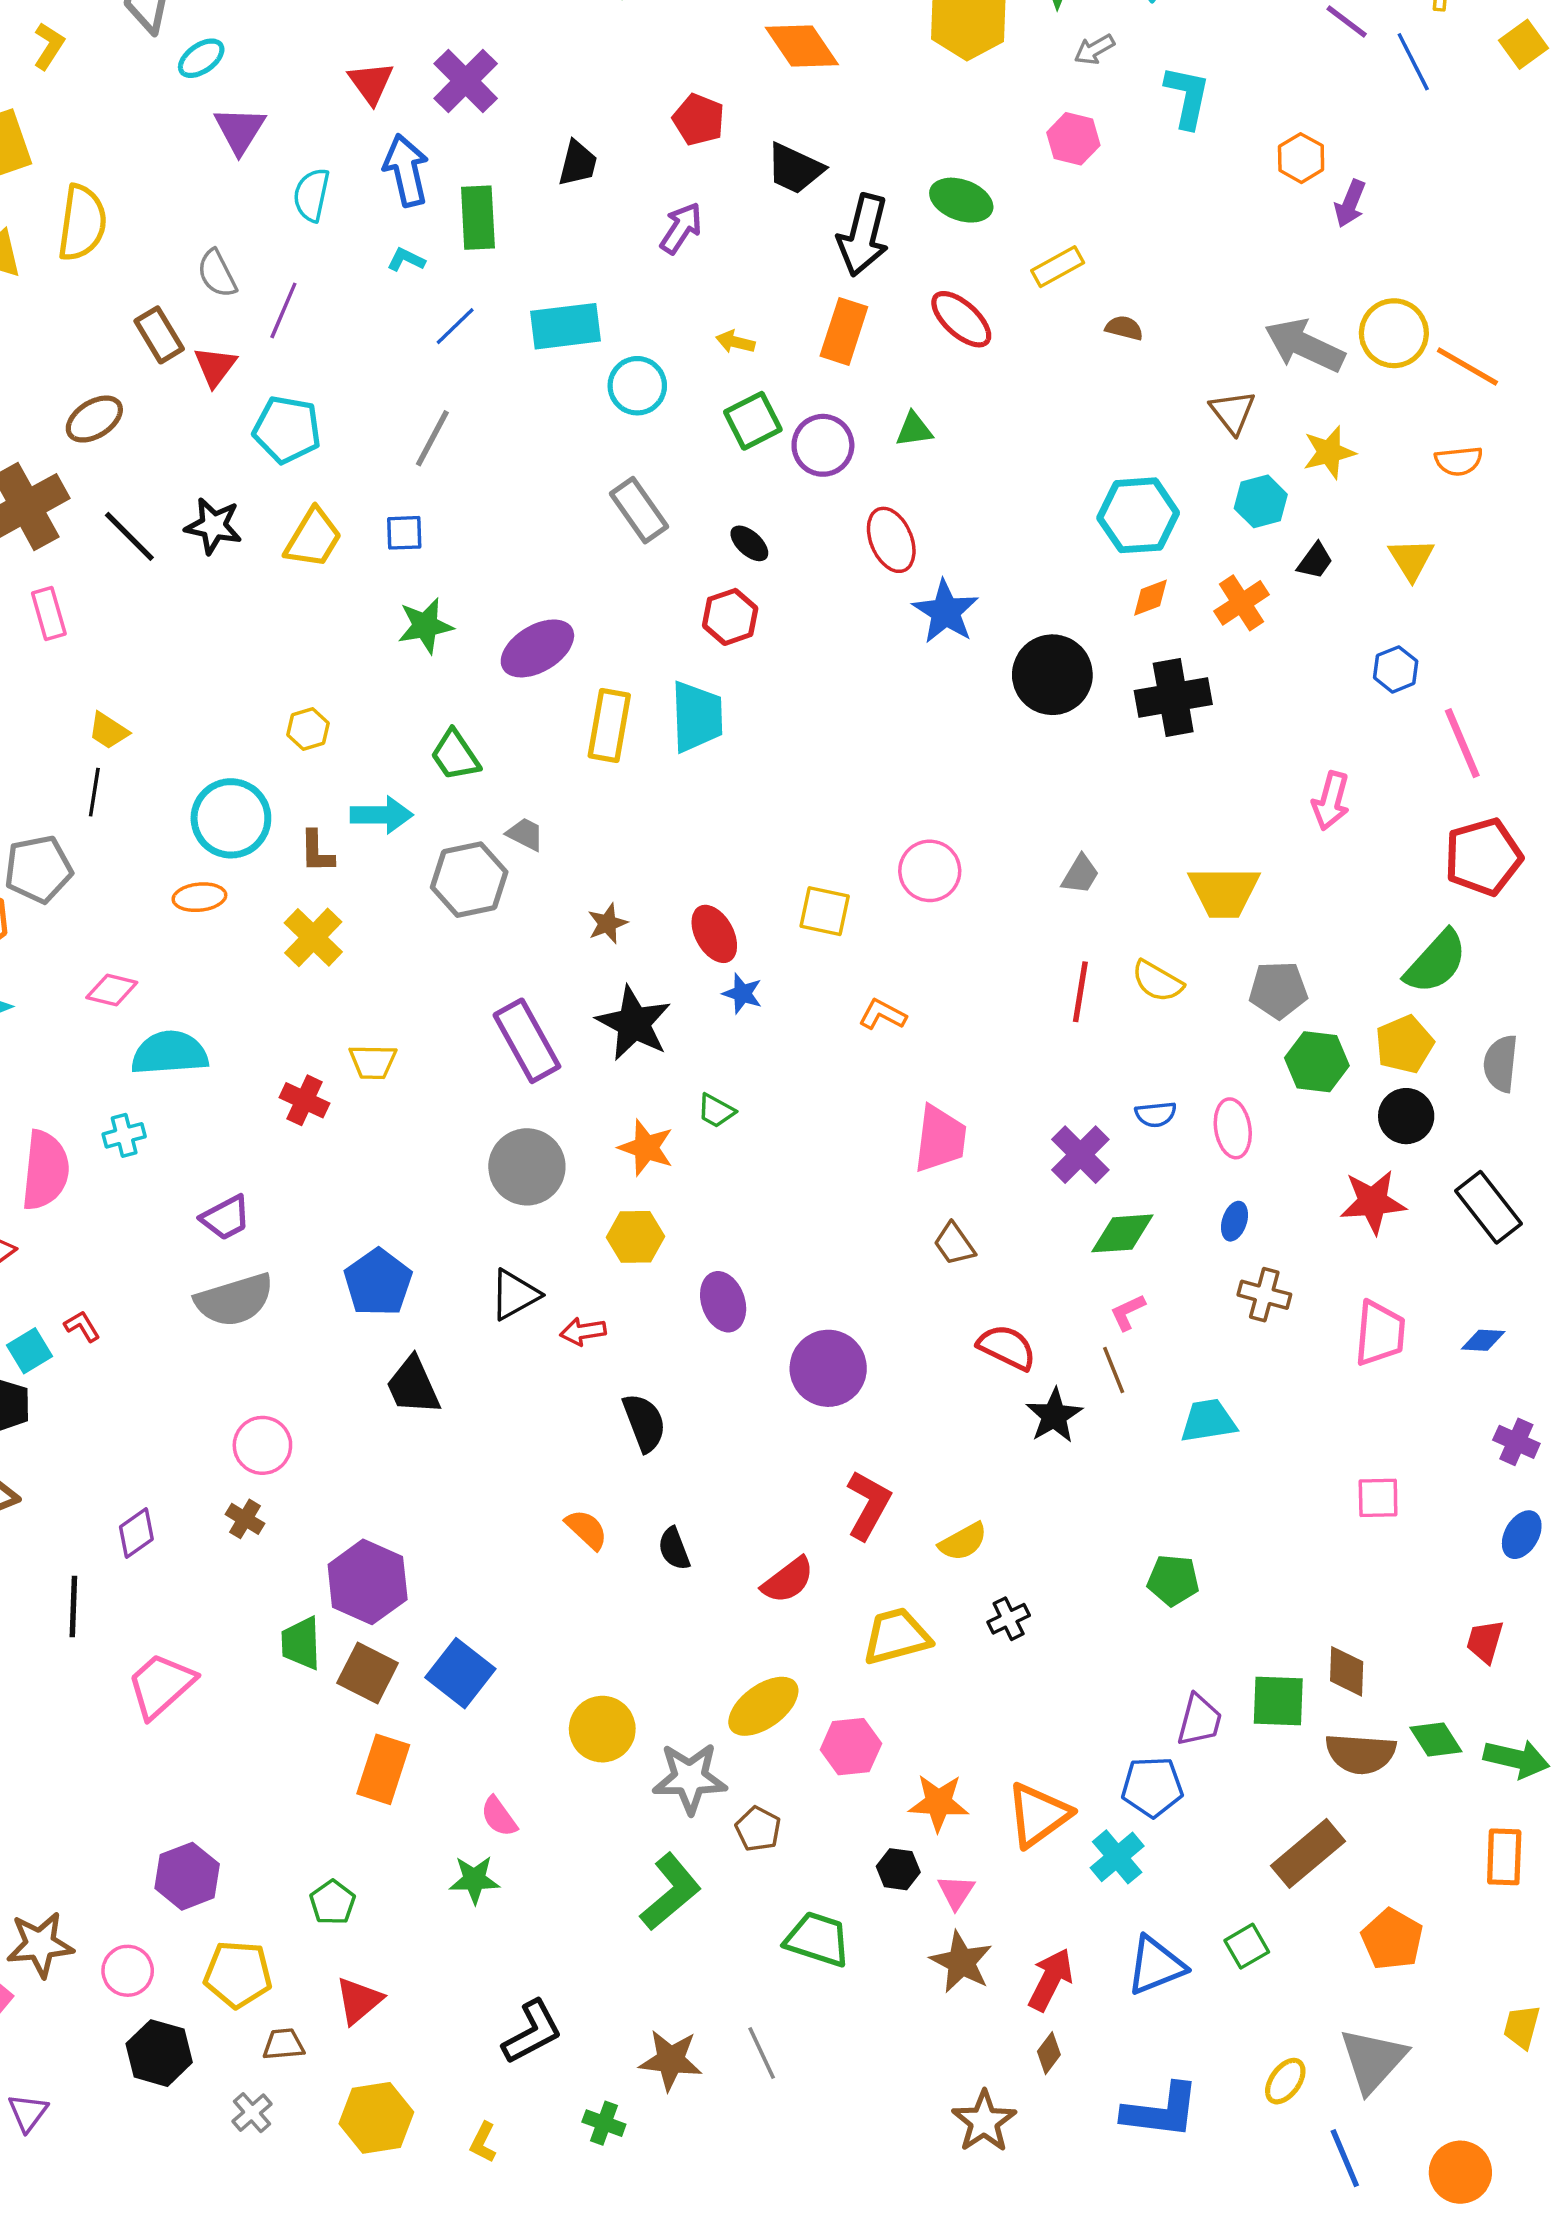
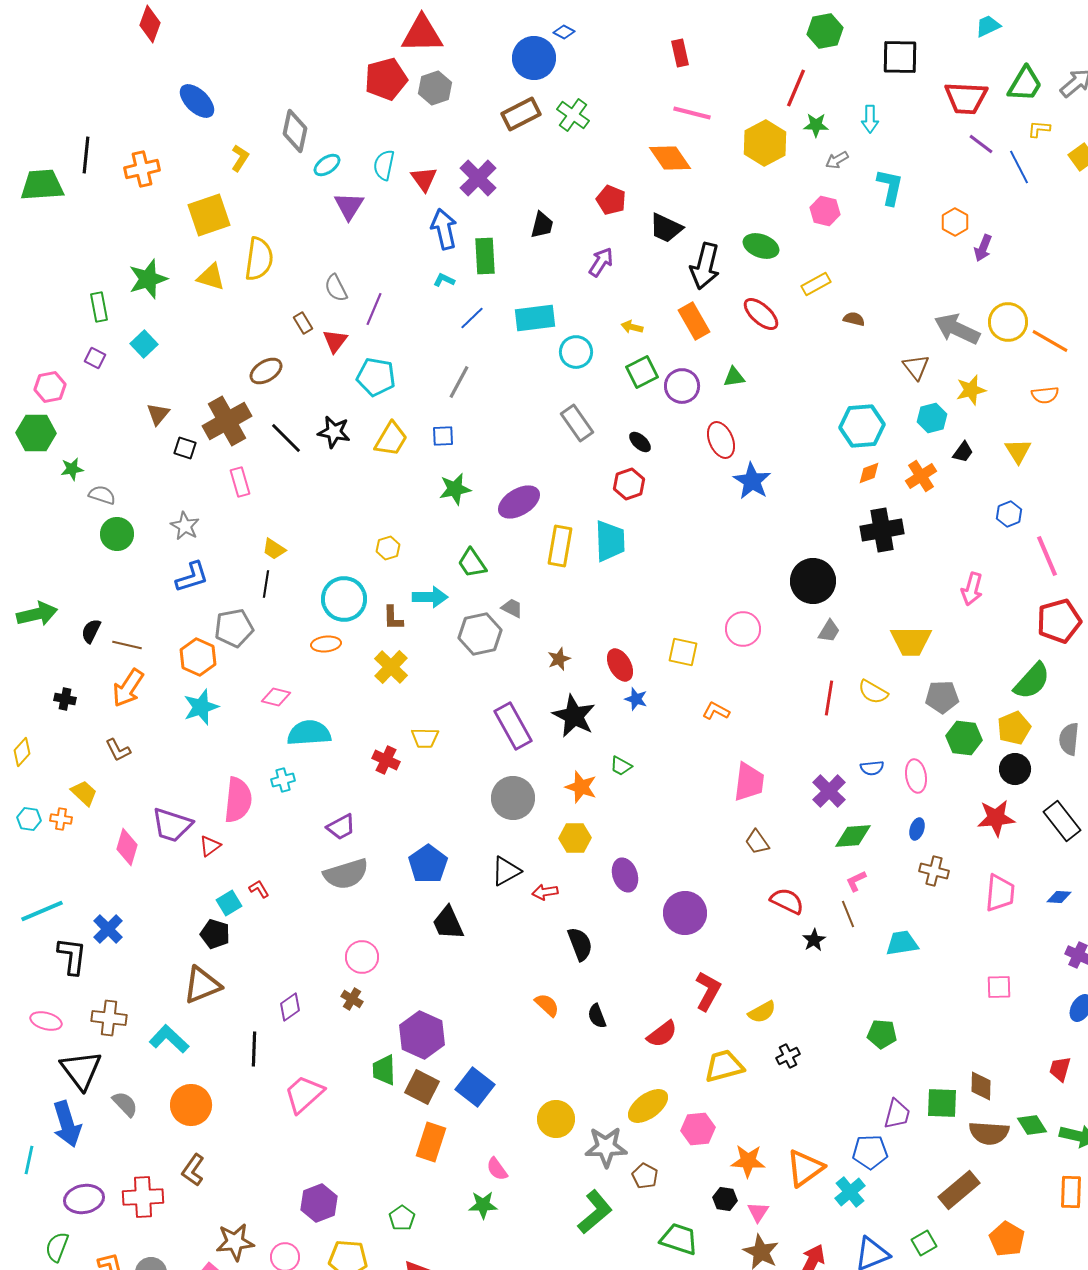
cyan semicircle: (312, 195) -> (384, 165), moved
orange rectangle: (844, 331) -> (694, 321), turned -48
brown rectangle: (159, 335) -> (303, 323), size x0.7
black circle: (1052, 675) -> (813, 581), moved
black star: (1054, 1416) -> (814, 940), size x0.7

